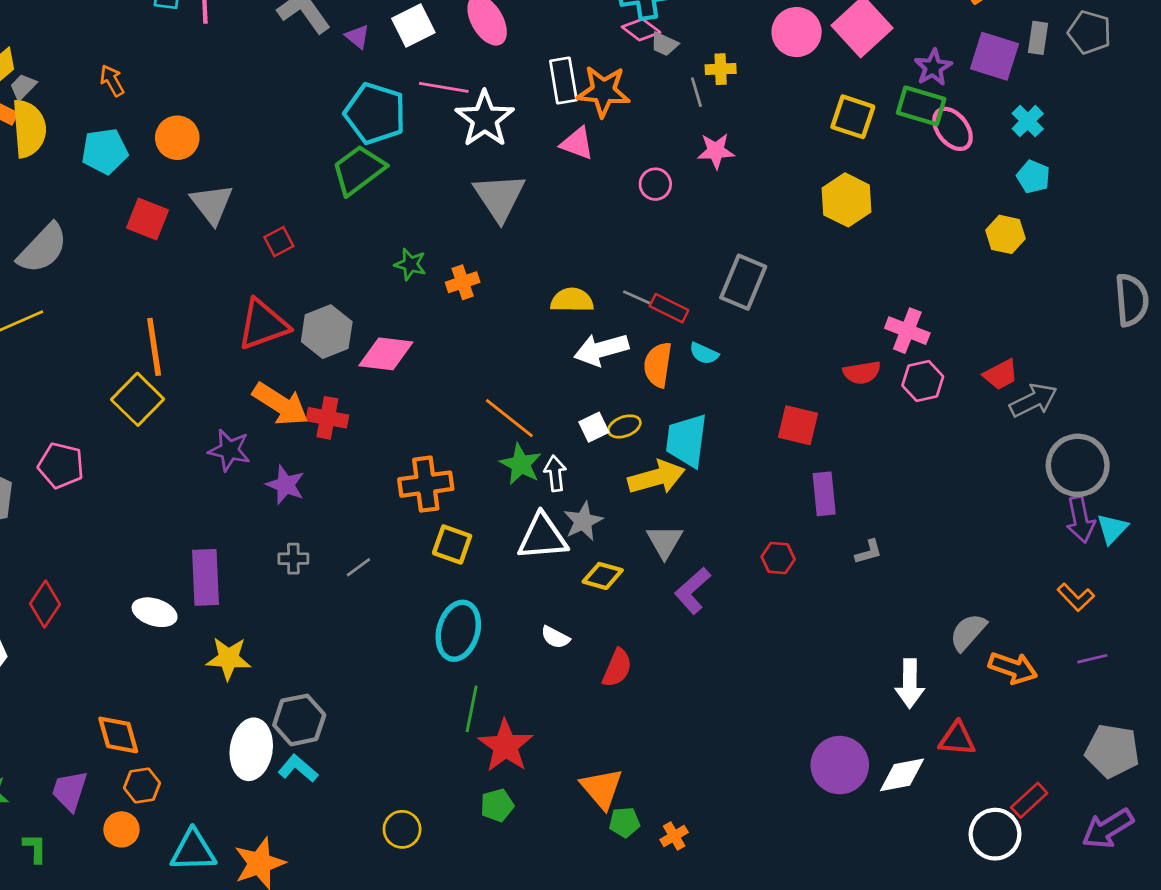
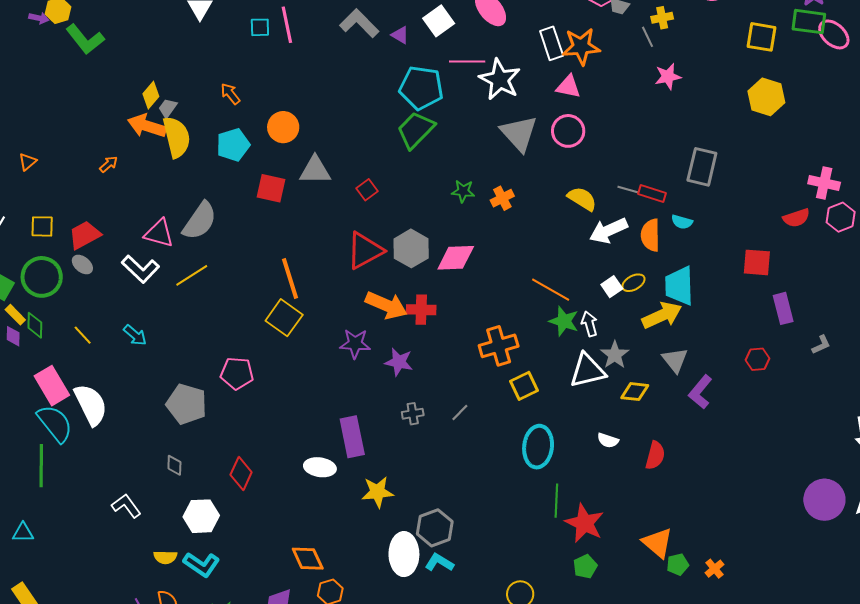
pink circle: (655, 184) -> (568, 131), moved, size x1.4
gray triangle: (212, 204) -> (315, 170), turned -44
yellow semicircle: (572, 300) -> (582, 199), turned 40
yellow square: (452, 544) -> (524, 386), turned -36

